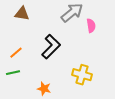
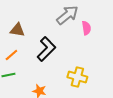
brown triangle: (22, 14) -> (17, 30), moved

